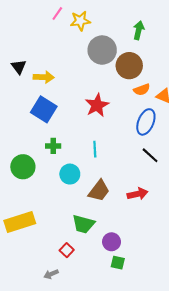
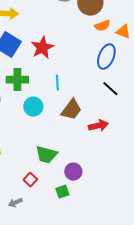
red star: (97, 105) -> (42, 48), moved
green cross: (53, 146) -> (17, 80), size x1.5
brown trapezoid: (99, 191) -> (71, 110), moved
green square: (118, 263) -> (62, 192), moved, turned -32

